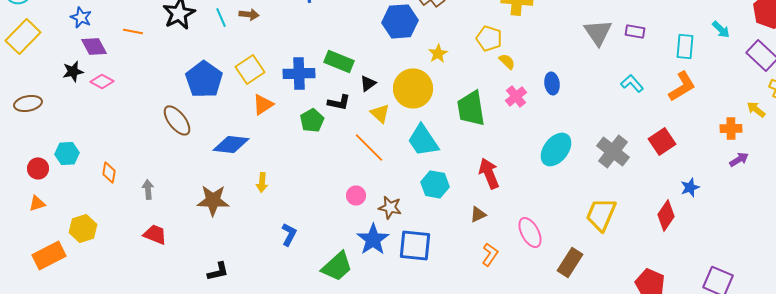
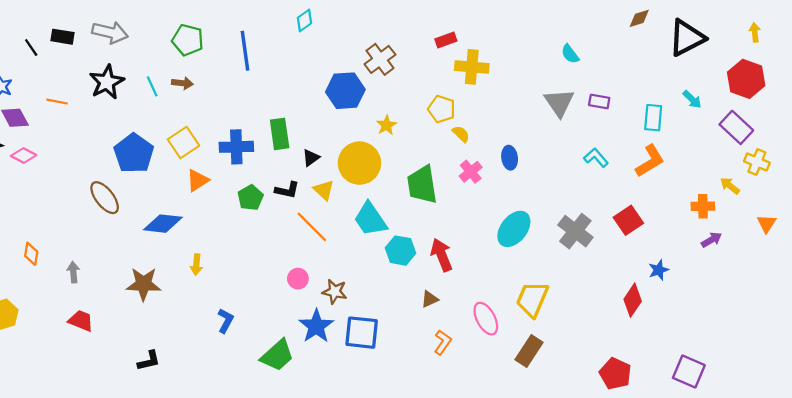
green rectangle: (339, 61) -> (280, 134), turned 60
black L-shape: (339, 102) -> (287, 190), moved
cyan hexagon: (435, 184) -> (401, 251), moved
yellow trapezoid: (601, 214) -> (532, 299), moved

